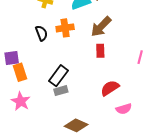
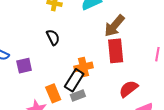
orange cross: (65, 28) -> (84, 67), moved
red rectangle: (100, 51) -> (116, 51), size x1.6
orange rectangle: (20, 72) -> (53, 93), moved

